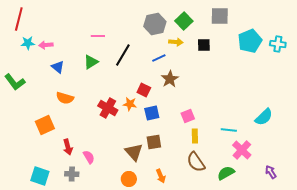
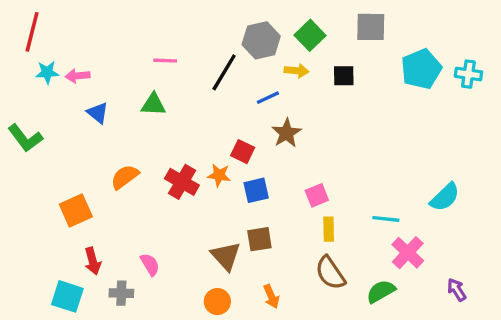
black line: (123, 55) -> (224, 72), moved
green triangle: (91, 62) -> (153, 104), turned 35
orange semicircle: (65, 98) -> (125, 177), moved, turned 126
red arrow: (68, 147) -> (93, 261), moved

